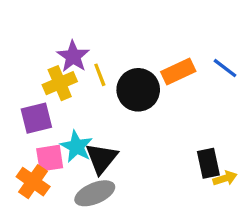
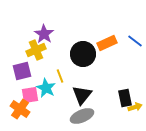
yellow line: (100, 75) -> (60, 76), moved
black triangle: (101, 158) -> (82, 95), moved
gray ellipse: (95, 193) -> (82, 116), moved

